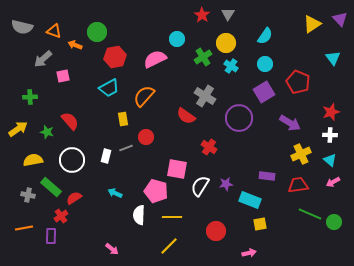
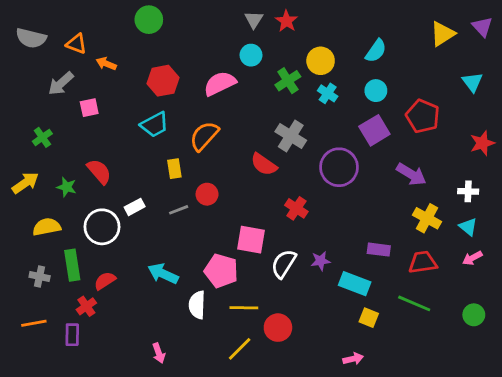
gray triangle: (228, 14) -> (254, 20), moved
green circle: (97, 32) -> (149, 20), moved
green cross: (30, 97) -> (42, 137), turned -32
red star: (331, 112) -> (482, 143), moved
yellow cross: (301, 154) -> (427, 218), turned -36
white rectangle: (106, 156) -> (135, 207), moved, turned 48
green rectangle: (51, 187) -> (72, 265), turned 40
cyan arrow: (115, 193) -> (163, 274), size x1.5
green line: (310, 214) -> (414, 303), moved
yellow square: (260, 224) -> (369, 318), turned 32
red circle: (216, 231) -> (278, 328), moved
pink arrow: (112, 249) -> (159, 353), turned 32

